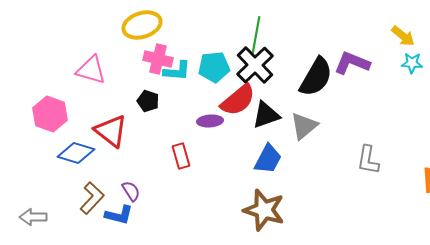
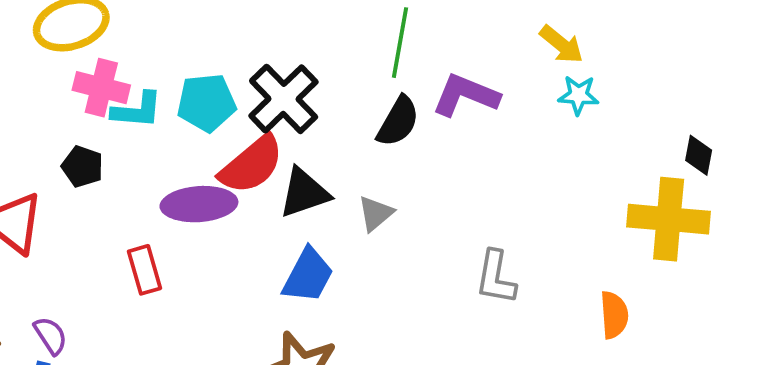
green line: (256, 35) -> (400, 43), moved
black semicircle: (316, 77) -> (398, 121), size x0.7
purple ellipse: (210, 121) -> (199, 204), size x1.5
gray triangle: (304, 126) -> (376, 213), size x0.7

